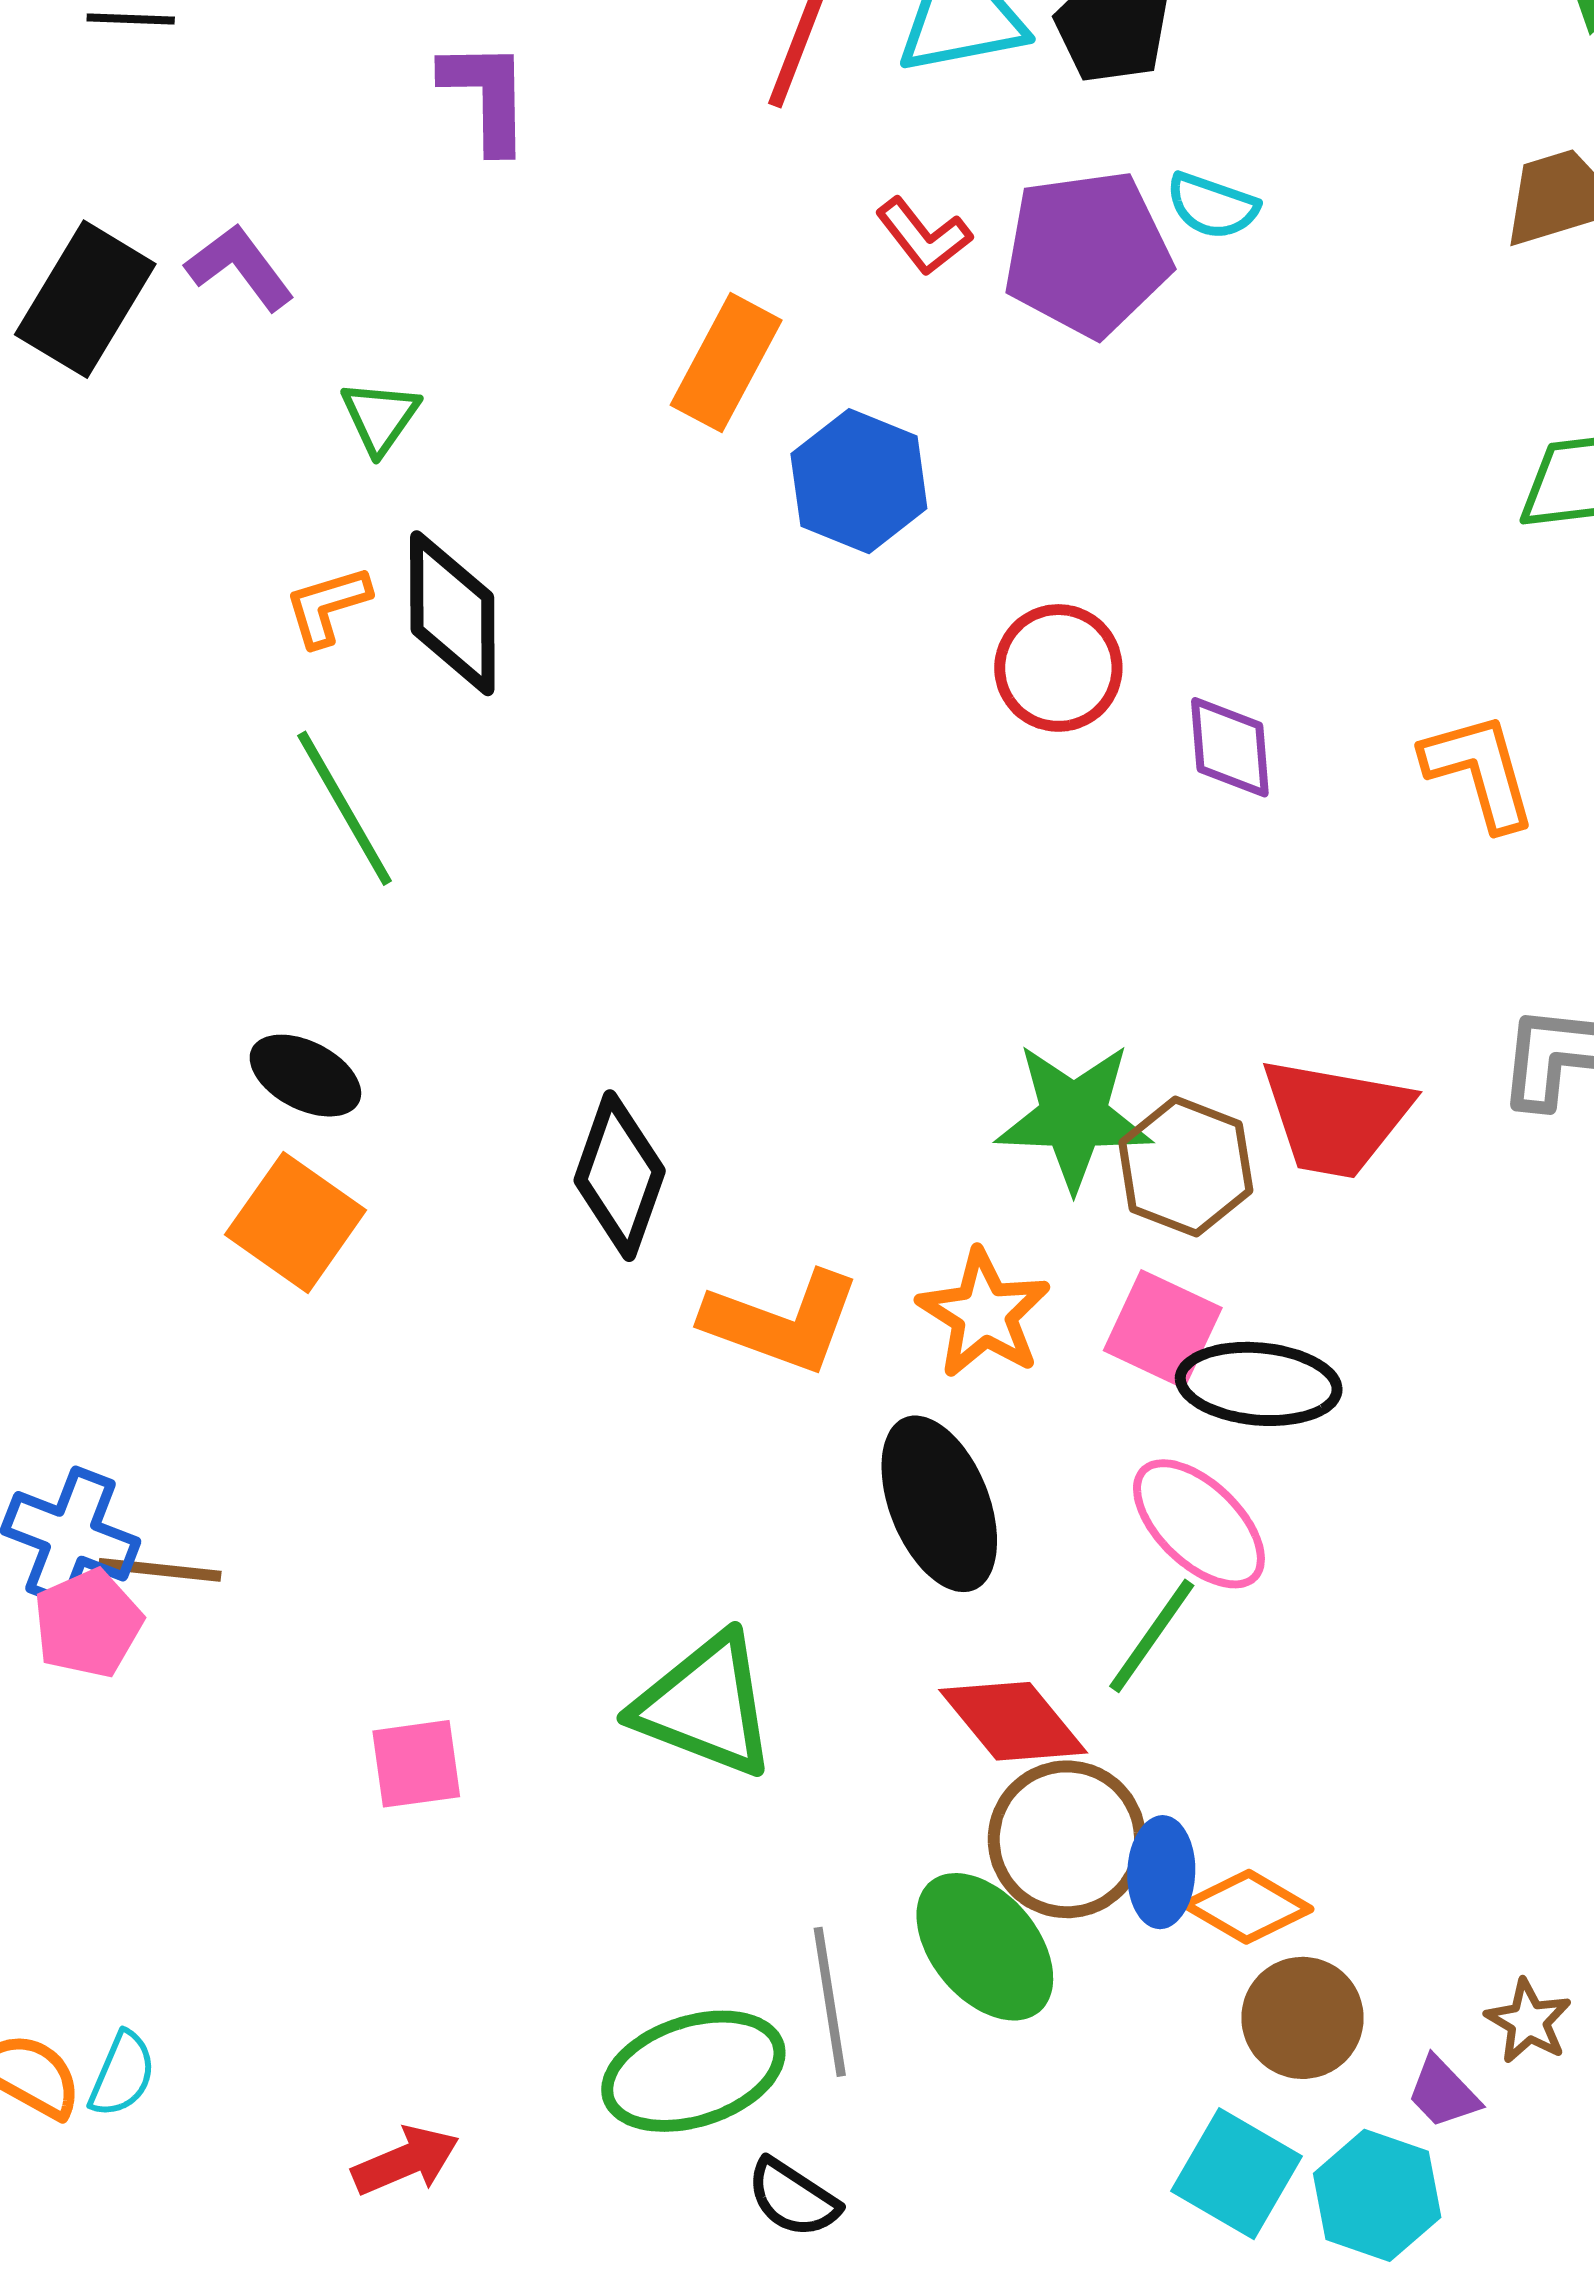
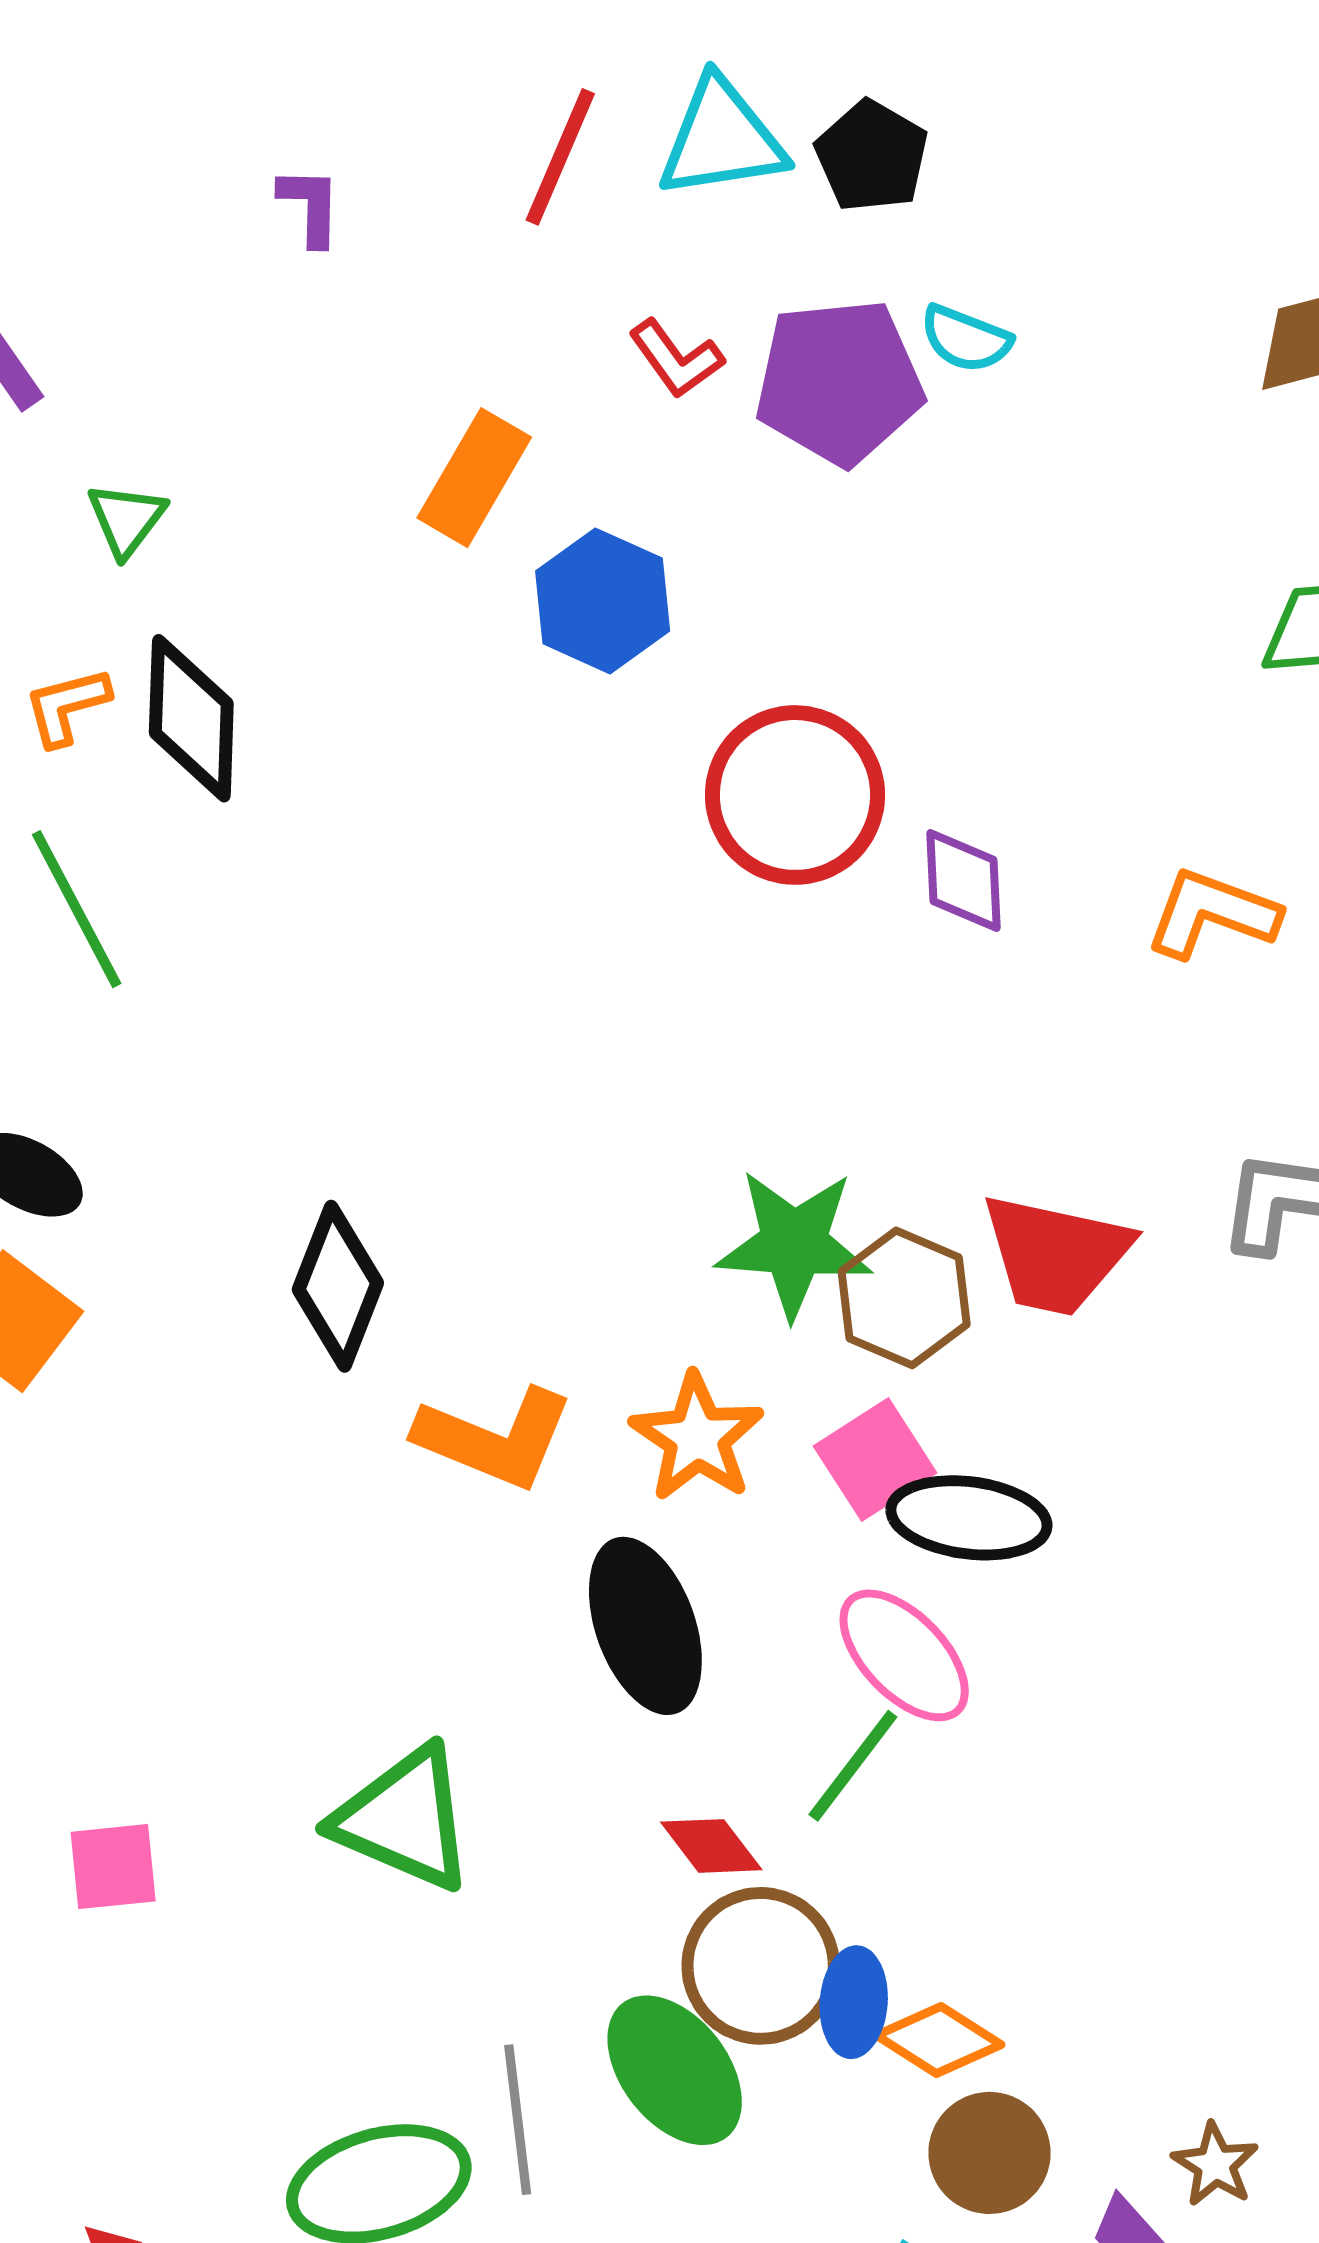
purple L-shape: (486, 96) -> (310, 206), moved, size x0.7
red circle: (1058, 668) -> (795, 795), size x1.4
orange L-shape: (1479, 771) -> (1212, 913), turned -56
pink square: (1163, 1329) -> (875, 1459), turned 30
red diamond: (1013, 1721) -> (711, 1846), size x0.7

